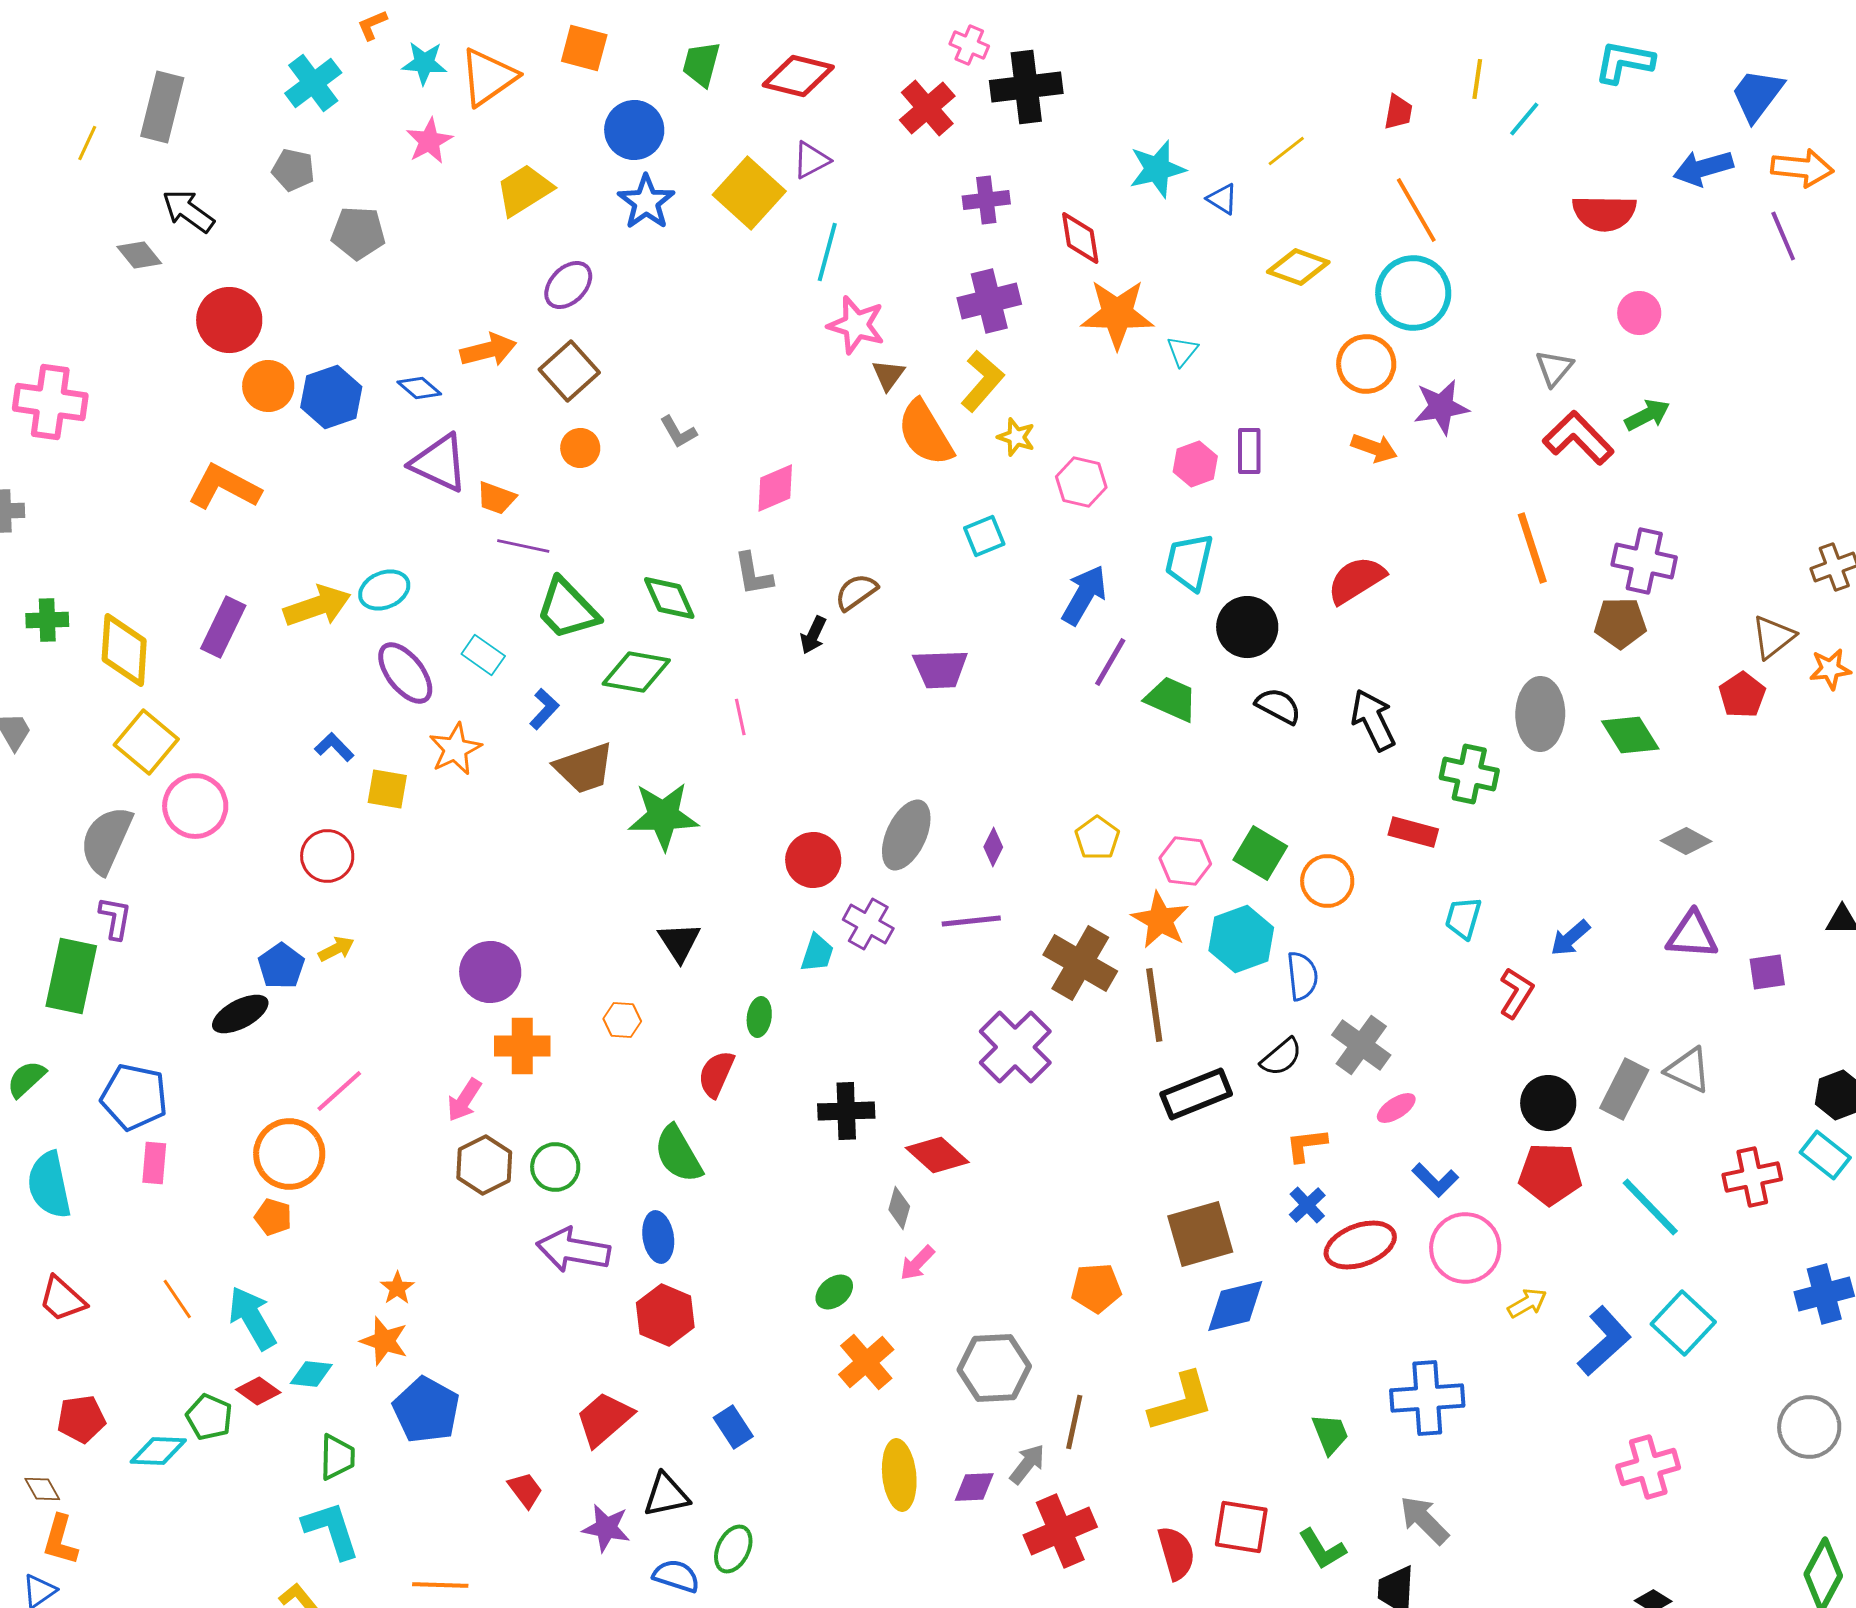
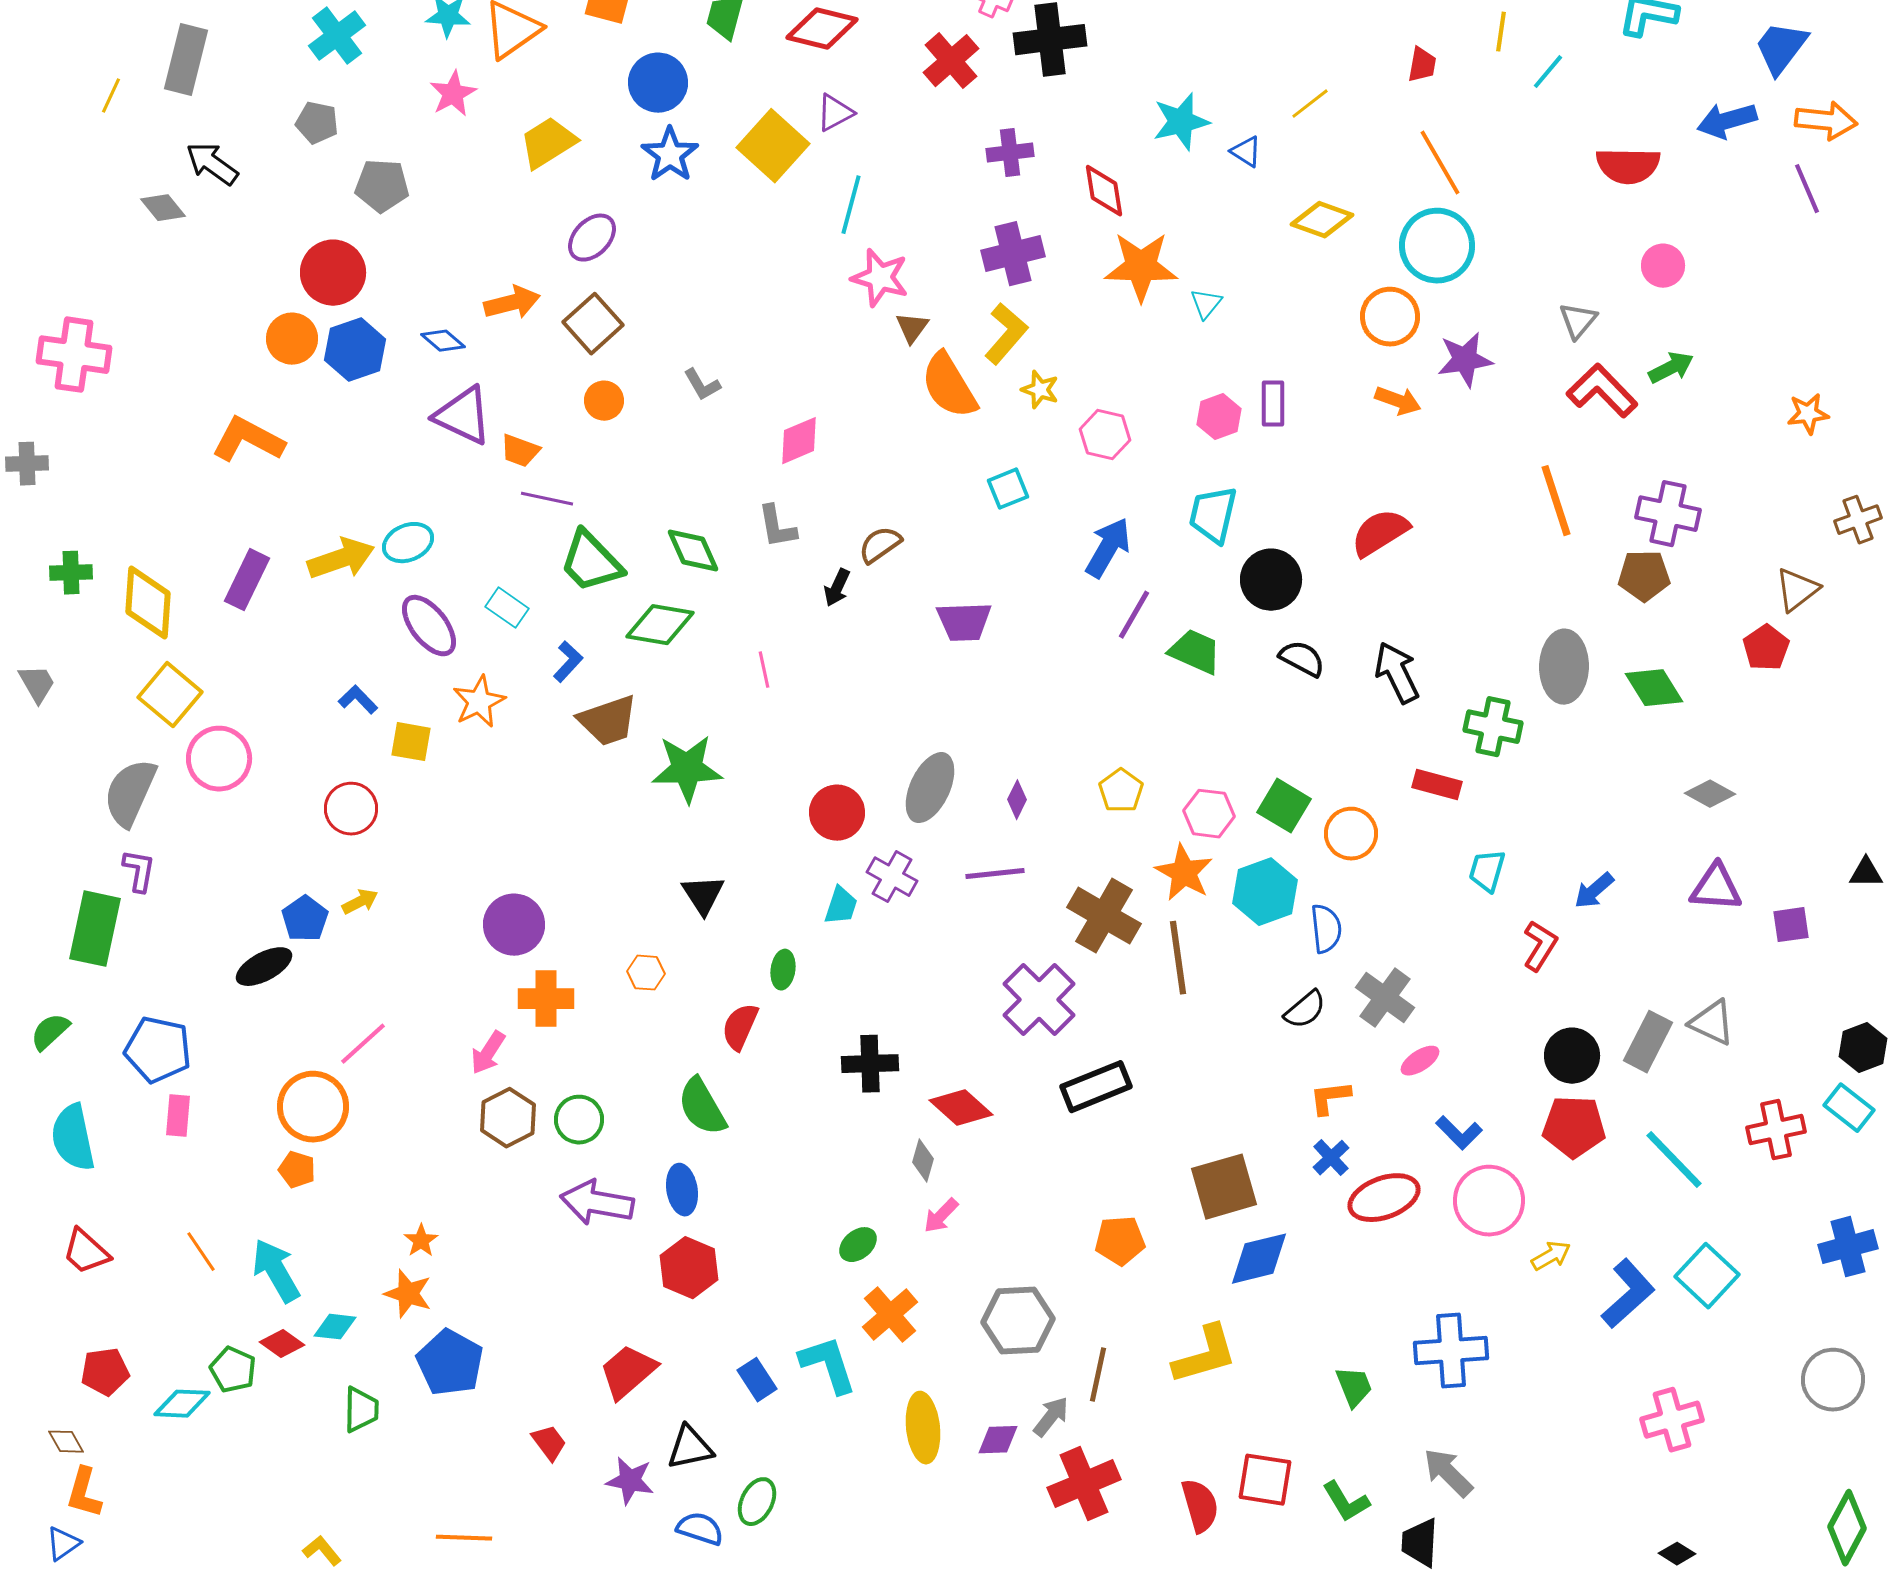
red circle: (229, 320) -> (333, 273), moved
orange star: (1830, 669) -> (1808, 414), moved
black rectangle: (1196, 1094) -> (1096, 1087), moved
cyan L-shape: (331, 1530) -> (828, 1365), moved

